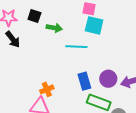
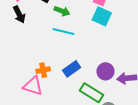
cyan line: (76, 47) -> (63, 31), moved
blue rectangle: (84, 81) -> (72, 69), moved, turned 60

